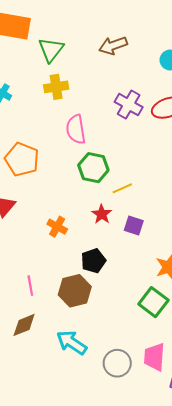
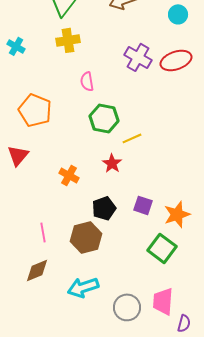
pink semicircle: (76, 129) -> (87, 81), size x0.7
purple square: (134, 226) -> (143, 205), moved
cyan arrow: (72, 342) -> (83, 287), turned -52

